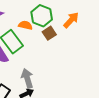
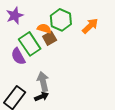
brown square: (49, 33) -> (50, 38), moved

